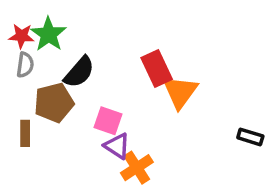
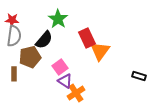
green star: (48, 34) -> (58, 19), moved
gray semicircle: (25, 65) -> (14, 36), size x1.5
pink square: (108, 121) -> (60, 67), turned 35

